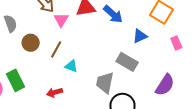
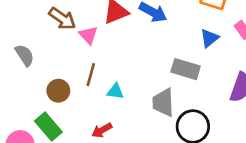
blue triangle: (140, 36) -> (209, 38), moved
brown circle: (31, 43) -> (58, 91), moved

